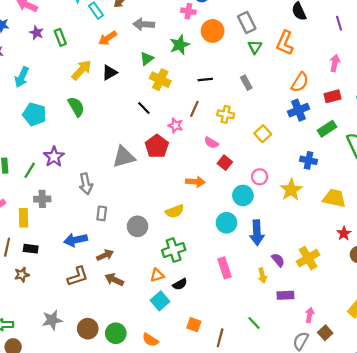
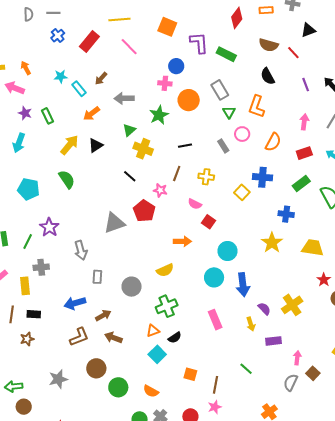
cyan arrow: (22, 77) -> (19, 143), moved
blue cross: (299, 110) -> (262, 177), moved, turned 30
pink circle: (260, 177) -> (242, 134), moved
brown circle: (88, 329) -> (96, 368), moved

